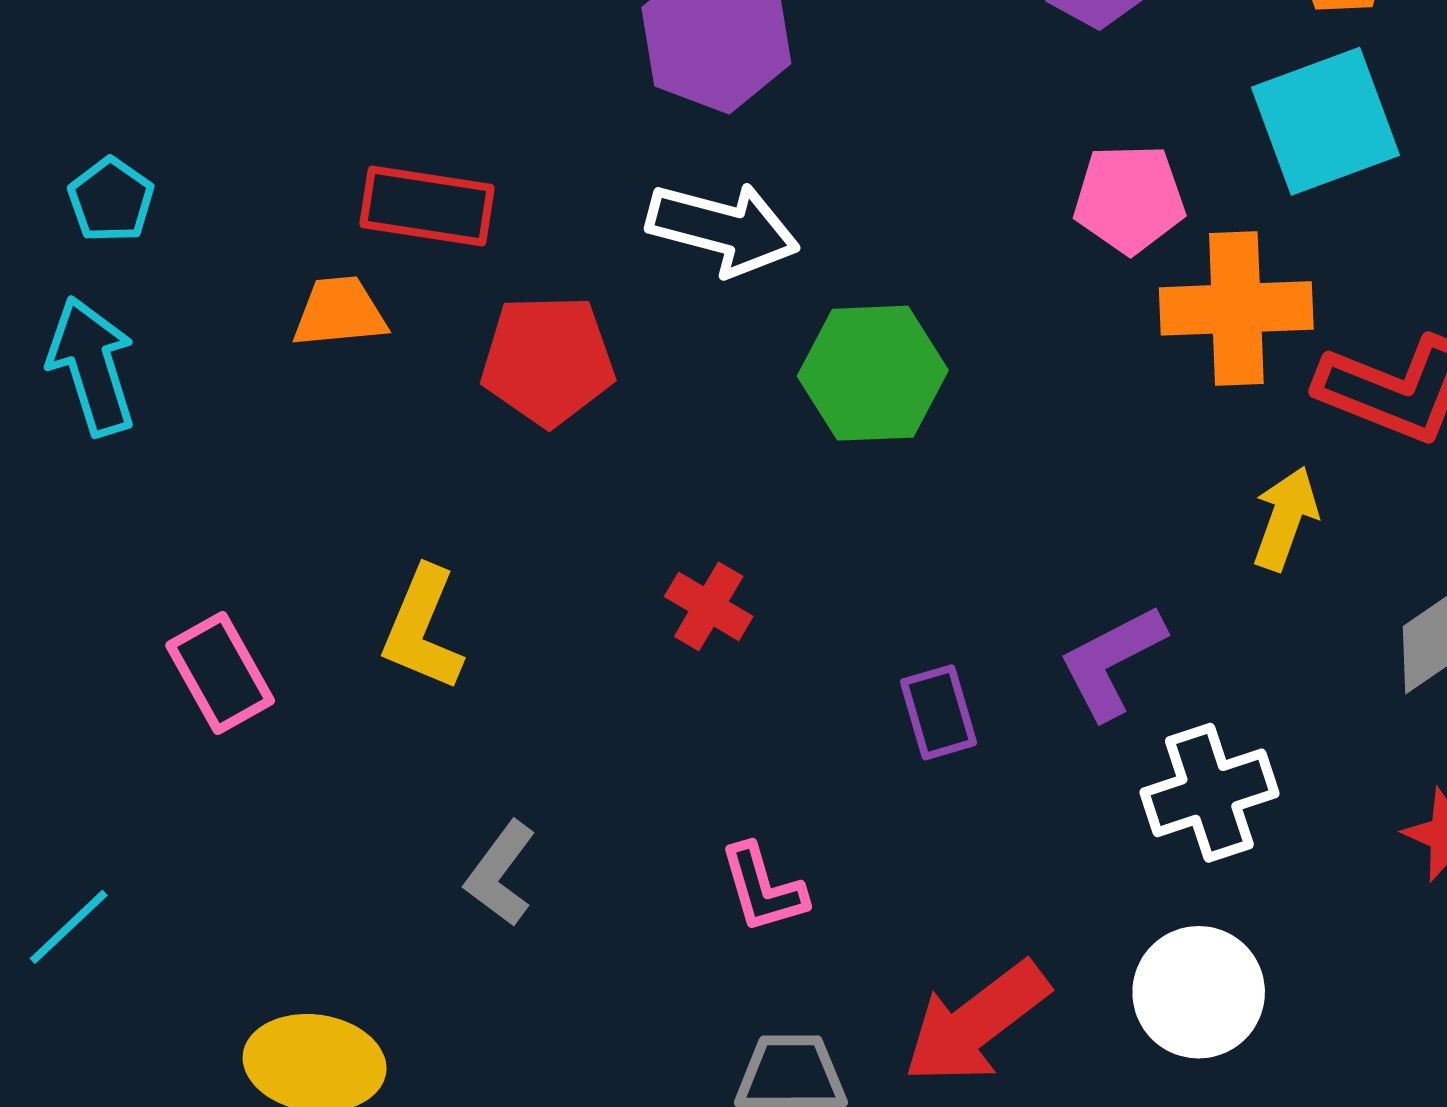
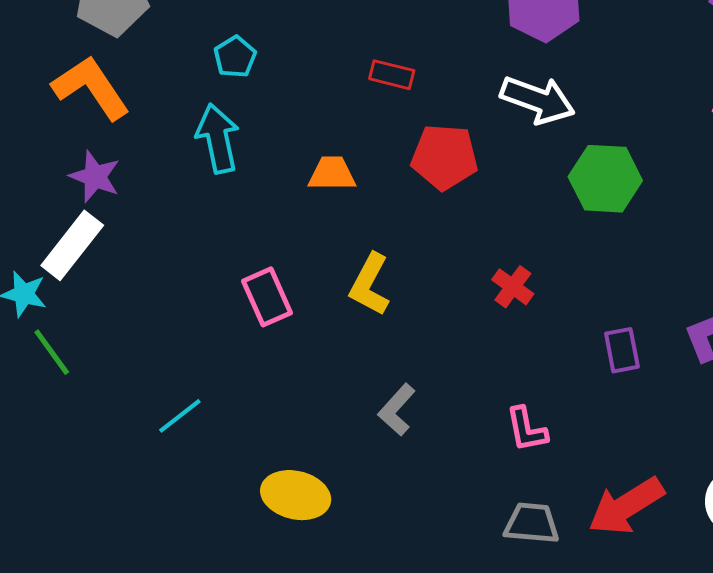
red rectangle: (427, 206) -> (392, 75), size x0.7
orange trapezoid: (340, 312) -> (332, 174), moved

